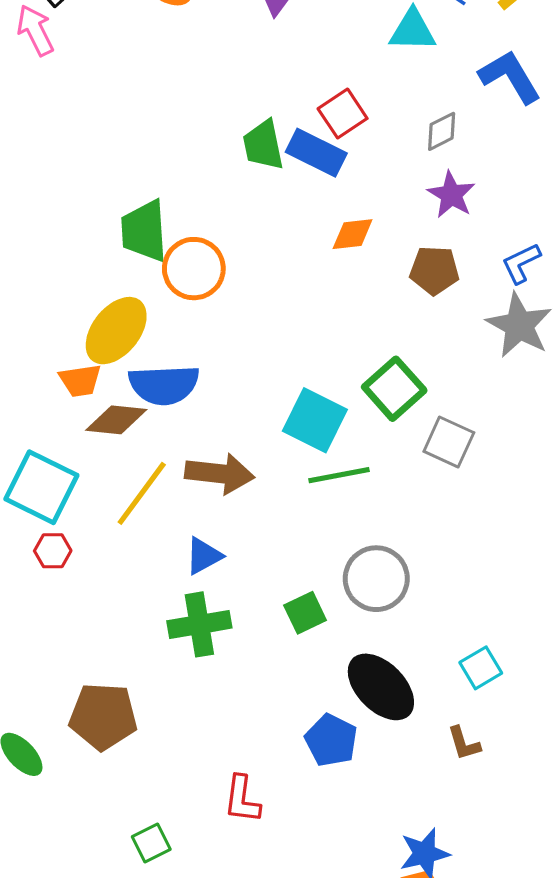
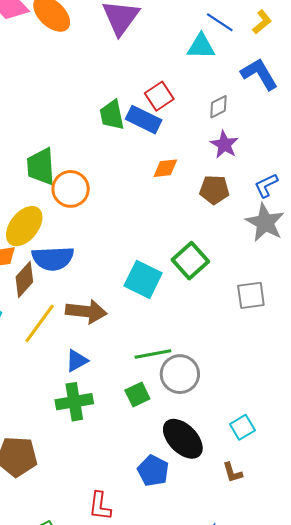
brown diamond: (116, 420) -> (24, 279), turned -54
gray square: (449, 442) -> (251, 295), moved, turned -32
green line: (339, 475) -> (153, 354), moved

